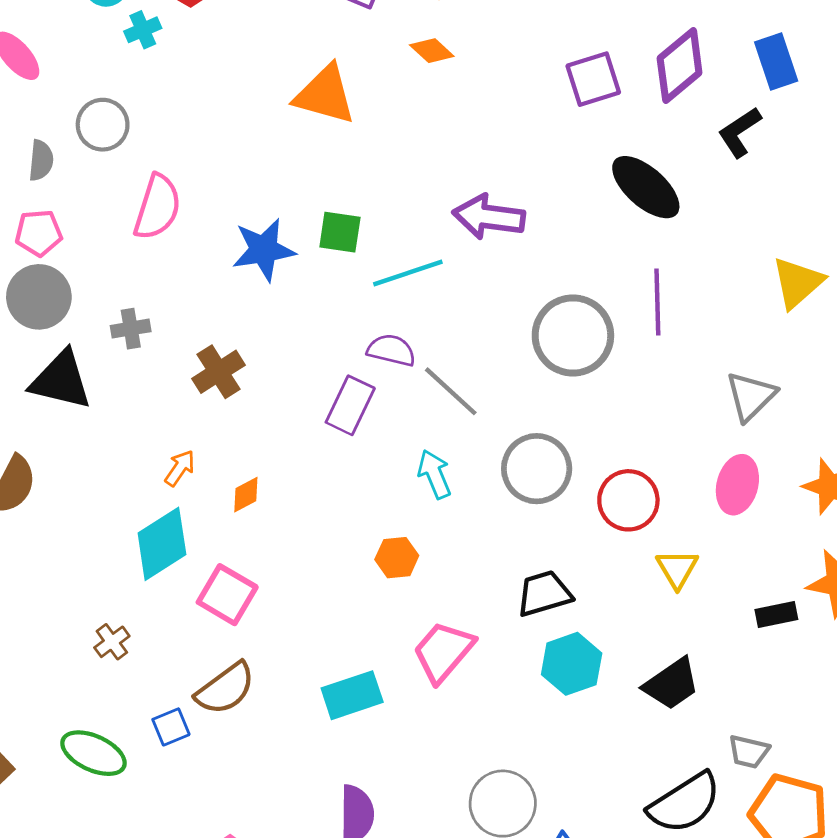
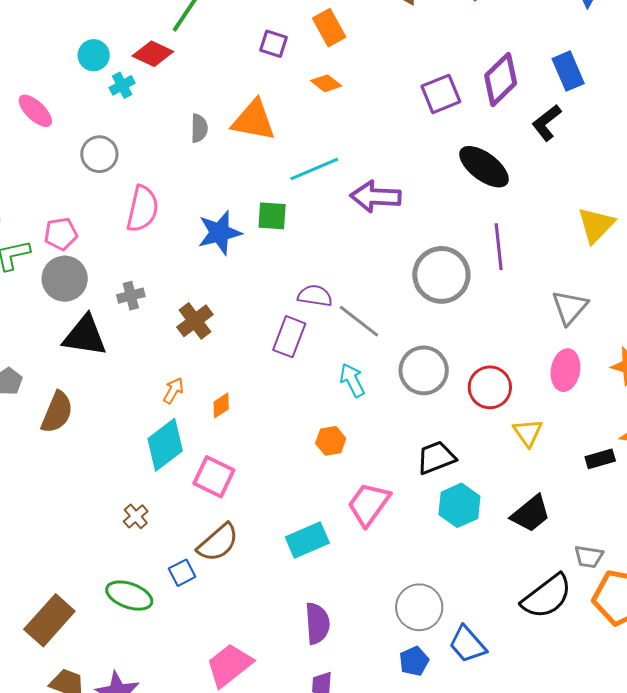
gray semicircle: (41, 160) -> (199, 128), moved
cyan line: (408, 273) -> (314, 169), moved

